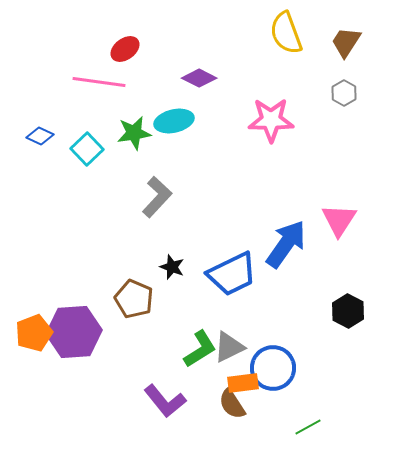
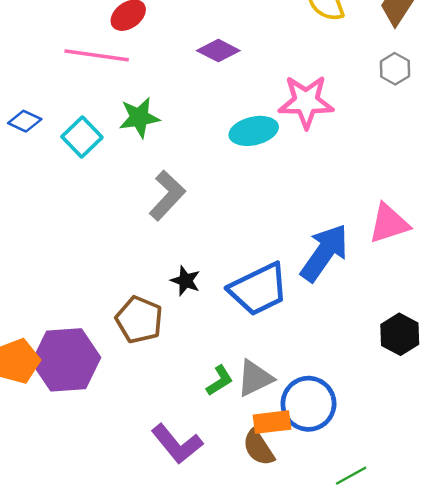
cyan ellipse: (174, 121) -> (254, 131), moved
pink triangle: (339, 220) -> (389, 223), turned 39
green L-shape: (200, 349) -> (220, 381), size x0.7

